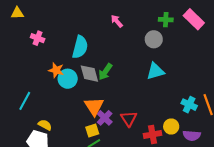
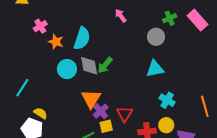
green cross: (166, 20) -> (170, 18), turned -32
pink cross: (38, 38) -> (40, 26), turned 32
orange star: (56, 70) -> (56, 42), moved
cyan cross: (189, 105) -> (167, 100), moved
yellow square: (92, 130) -> (106, 126), moved

